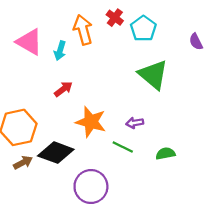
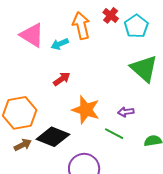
cyan arrow: (60, 51) -> (60, 44), turned 48

